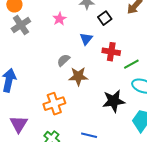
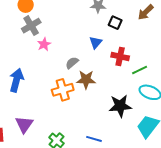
black square: (105, 18) -> (115, 23), turned -32
pink star: (60, 19) -> (44, 44), moved
orange cross: (54, 104) -> (63, 90), moved

